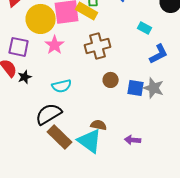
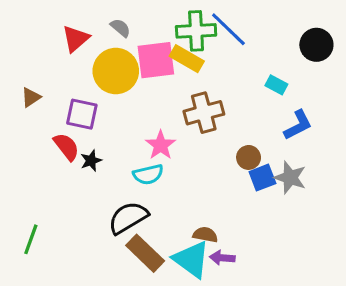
pink star: (55, 45) -> (161, 145), moved
brown circle: (111, 80) -> (249, 157), moved
blue square: (136, 88) -> (262, 178), turned -30
purple arrow: (133, 140) -> (222, 258), moved

